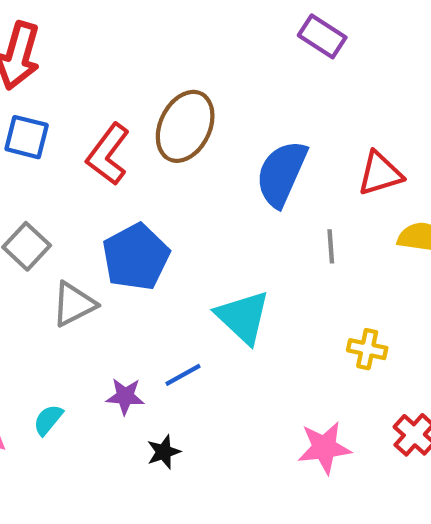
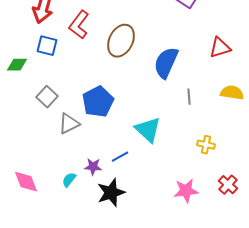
red L-shape: (108, 154) -> (79, 25), moved
red triangle: (380, 173) -> (220, 48), moved
cyan semicircle: (48, 420) -> (69, 180), moved
black star: (164, 452) -> (111, 193), size x1.8

